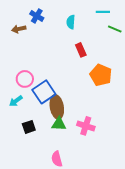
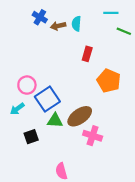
brown arrow: (19, 29) -> (58, 26), moved
red rectangle: (81, 50) -> (87, 54), turned 40
brown ellipse: (57, 107) -> (80, 116), moved, turned 65
green triangle: (59, 124) -> (55, 121), moved

